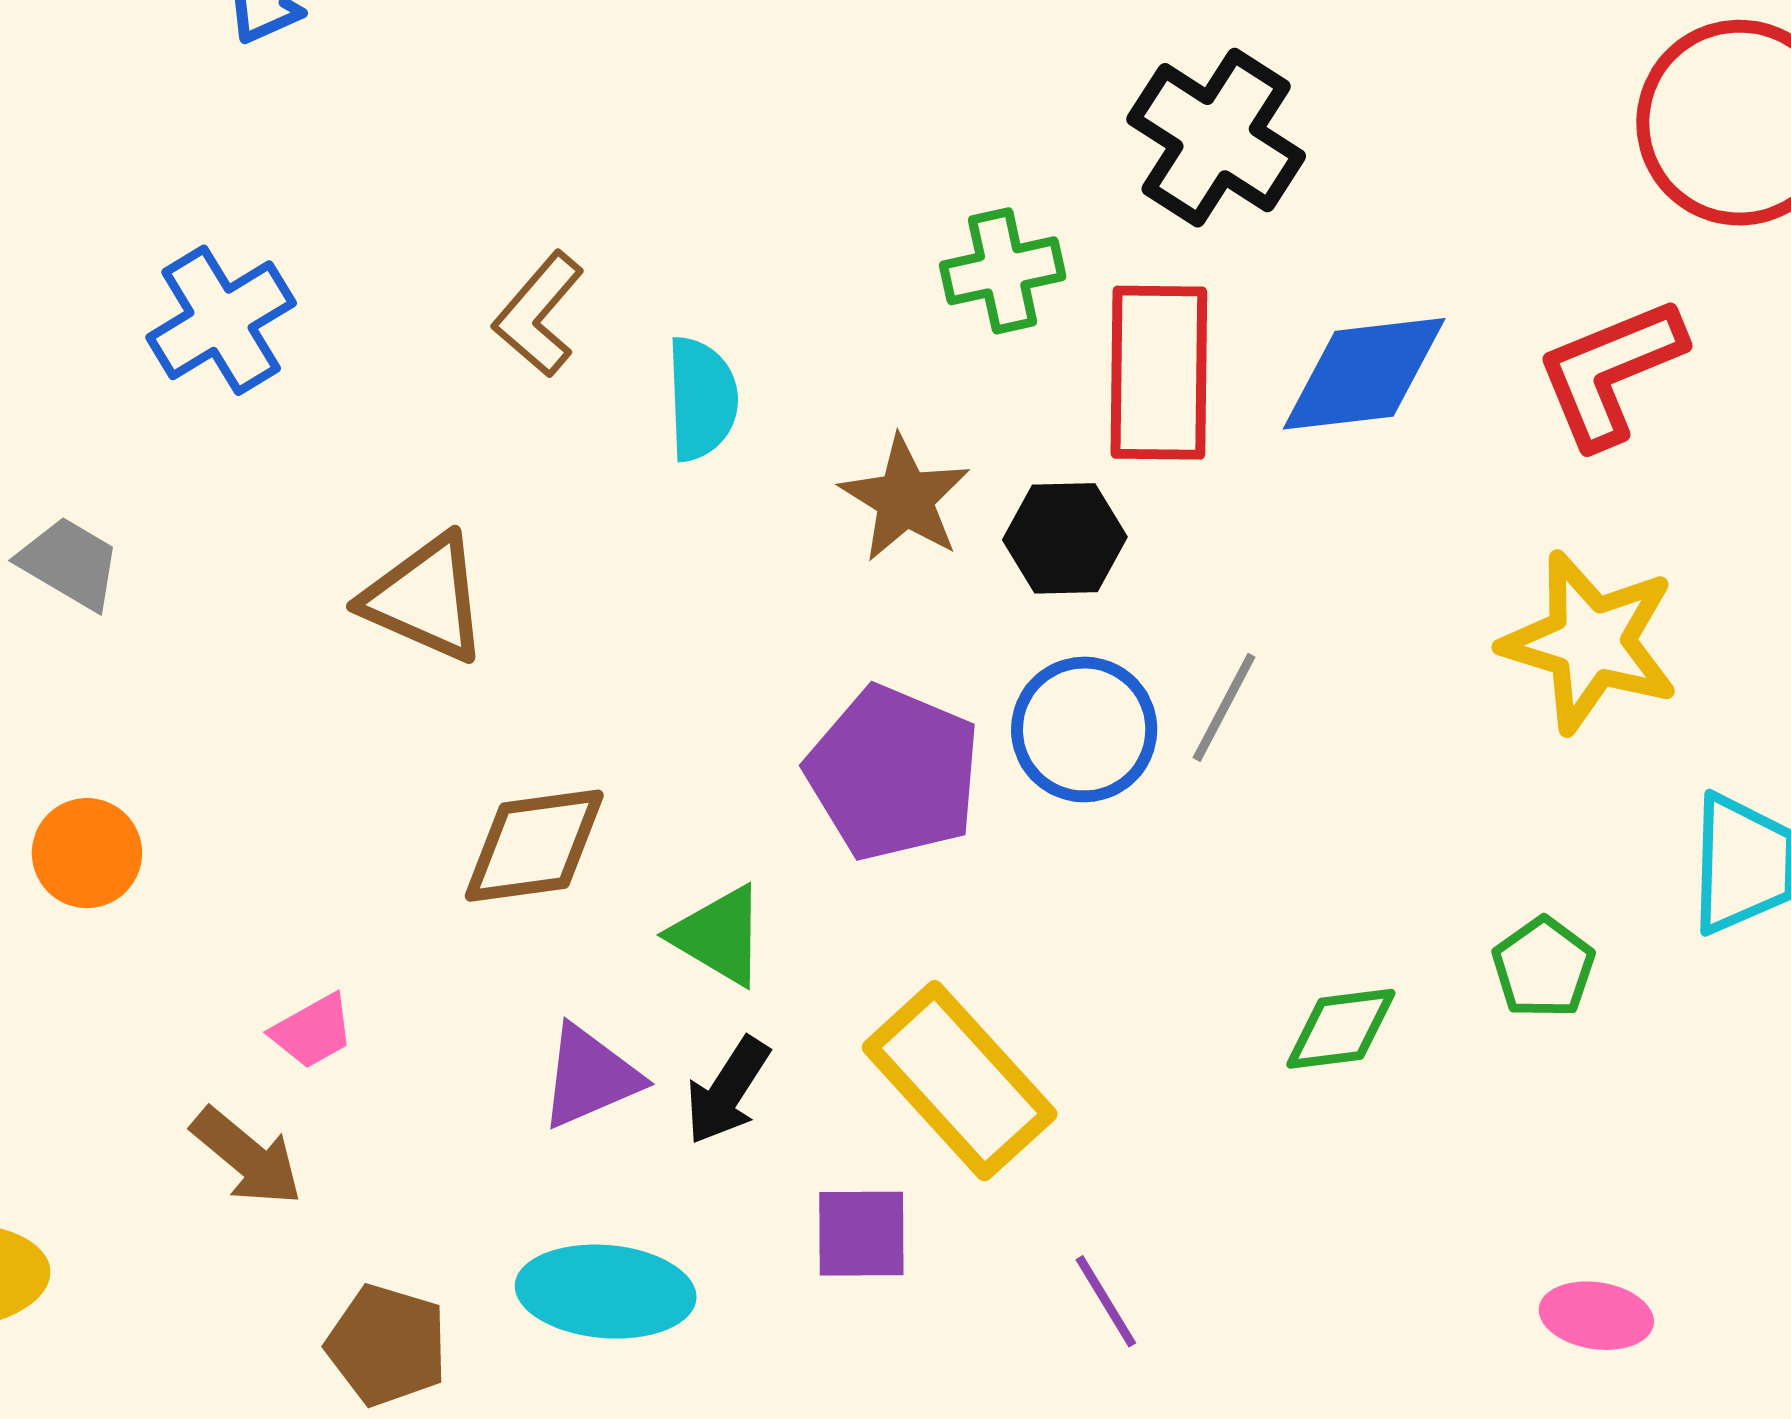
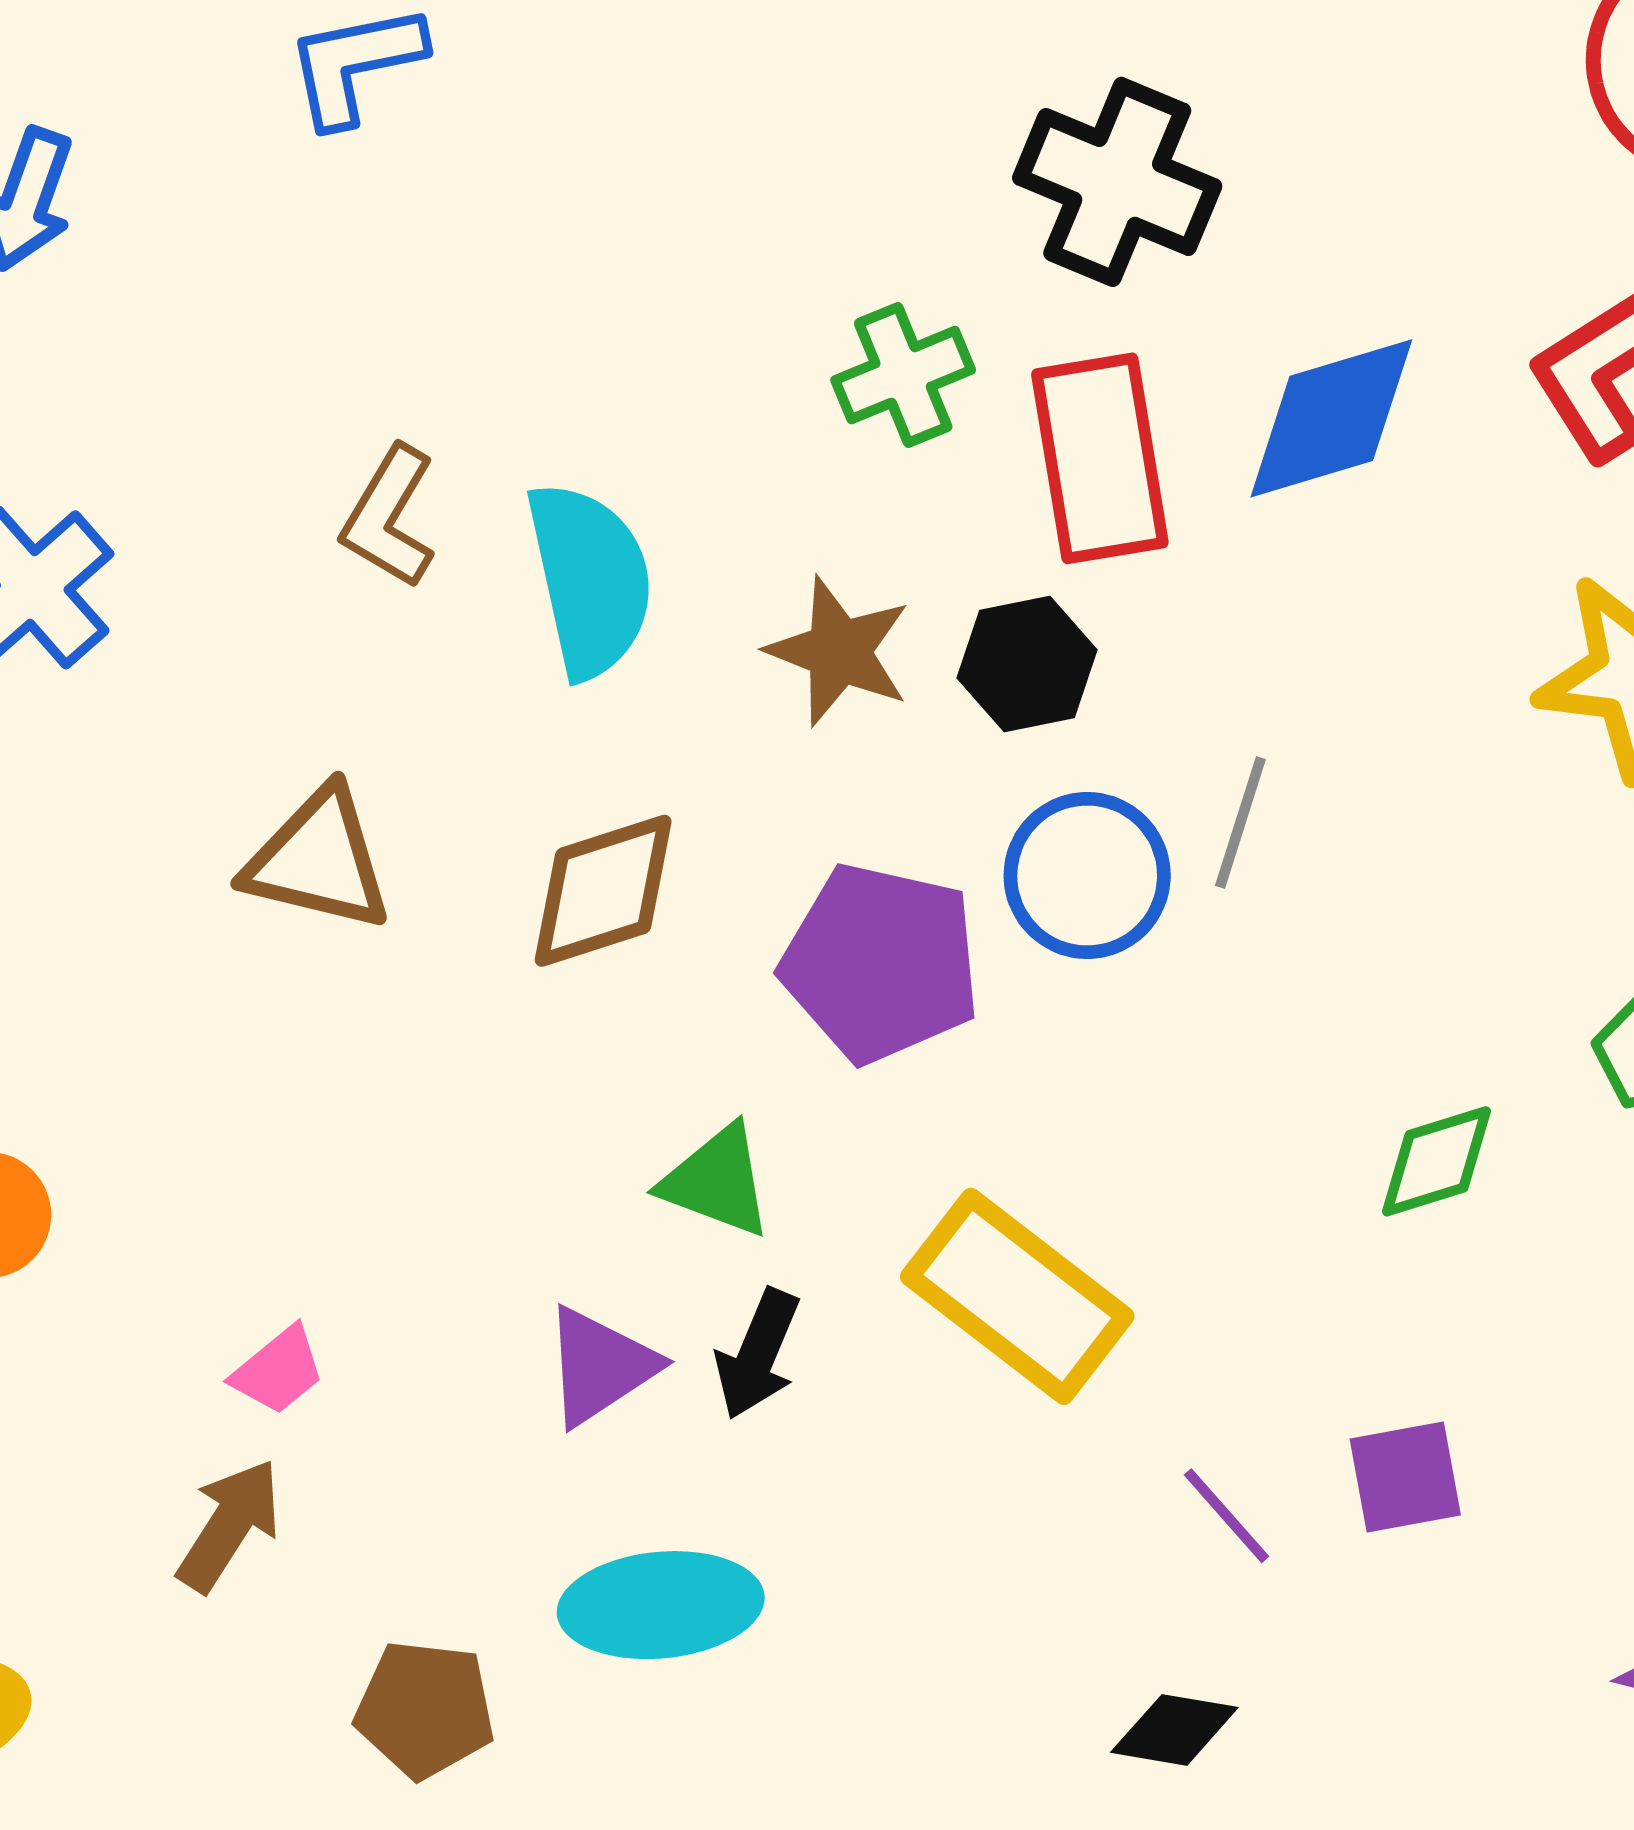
cyan semicircle: (702, 399) -> (590, 580), size x1.4
brown diamond: (534, 846) -> (603, 891), moved
brown arrow: (247, 1157) -> (229, 1525), turned -87
purple square: (861, 1234) -> (1405, 1477), moved

